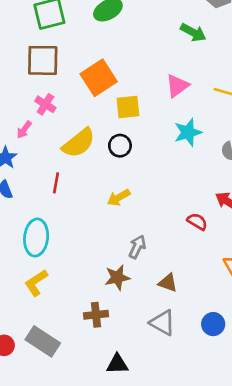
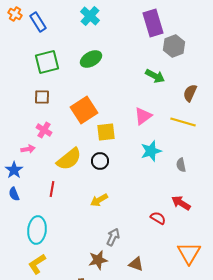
brown square: (43, 60) -> (42, 97), size x0.6
pink arrow: (24, 130) -> (28, 149), turned -136

